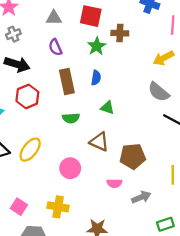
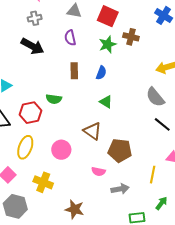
brown rectangle: (67, 81) -> (74, 71), size x0.7
red hexagon: (27, 96) -> (30, 113), moved
green semicircle: (71, 118) -> (54, 99), moved
yellow ellipse: (30, 150) -> (25, 147), moved, turned -30

